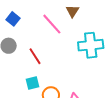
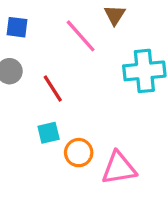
blue square: (13, 19) -> (17, 27), turned -32

